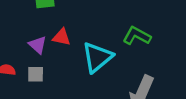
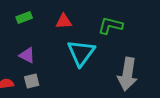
red triangle: (62, 37) -> (64, 21), moved

